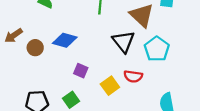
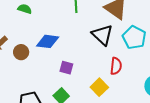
red semicircle: (133, 76) -> (116, 66), turned -84
yellow square: (110, 86) -> (99, 87), moved

